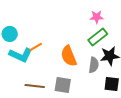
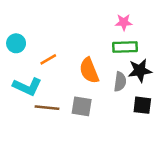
green rectangle: (98, 37) -> (125, 47), turned 36
cyan L-shape: (21, 55) -> (27, 87), moved

